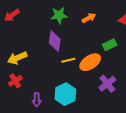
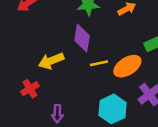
yellow arrow: (17, 58) -> (51, 61), moved
cyan hexagon: (65, 94) -> (113, 109), moved

